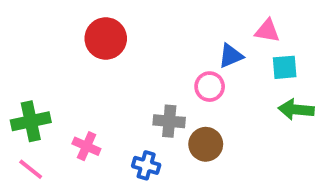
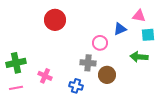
pink circle: (210, 87) -> (100, 43), moved
green arrow: (296, 110) -> (139, 57), moved
pink line: (31, 169) -> (16, 88), turned -48

